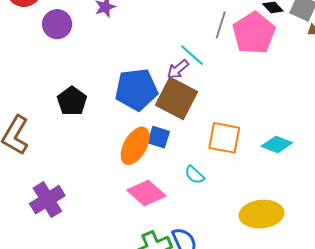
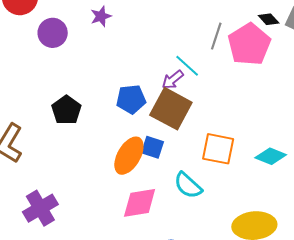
blue pentagon: (136, 89) -> (131, 99), size x0.7
cyan semicircle: (195, 175) -> (188, 185), size x1.4
pink diamond: (146, 193) -> (140, 203), turned -51

